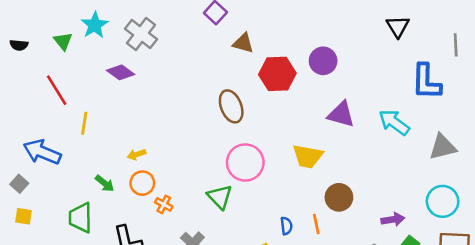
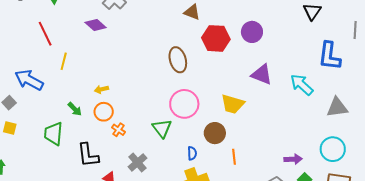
brown circle: (339, 197) -> (215, 133), moved
blue semicircle: (286, 226) -> (192, 153), moved

